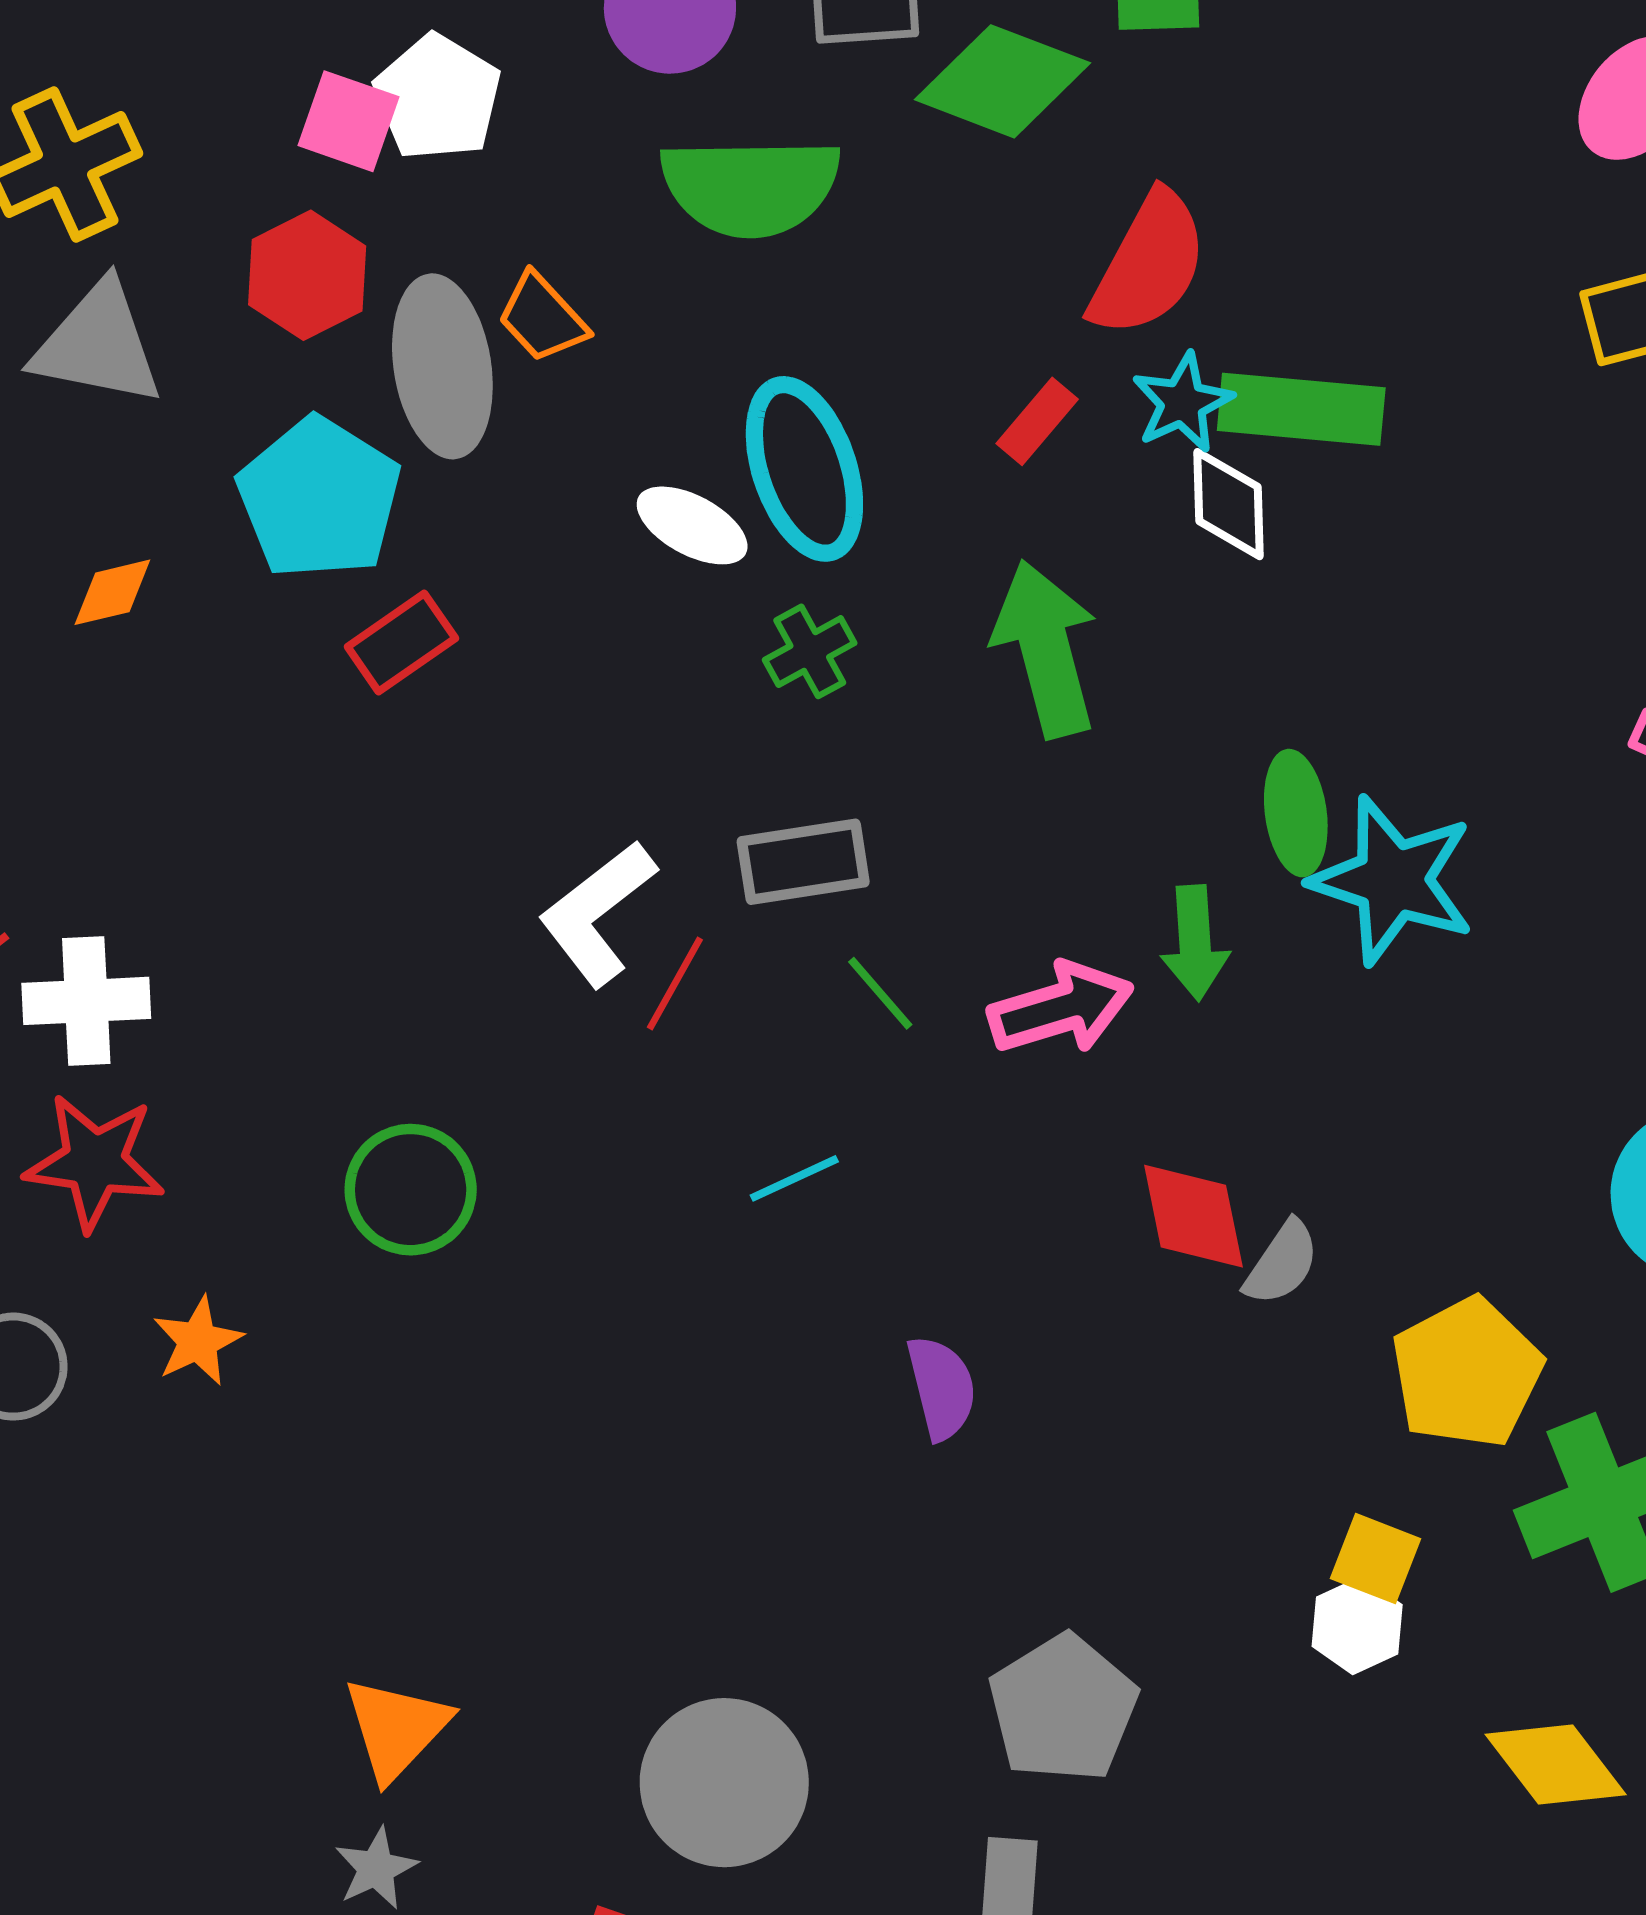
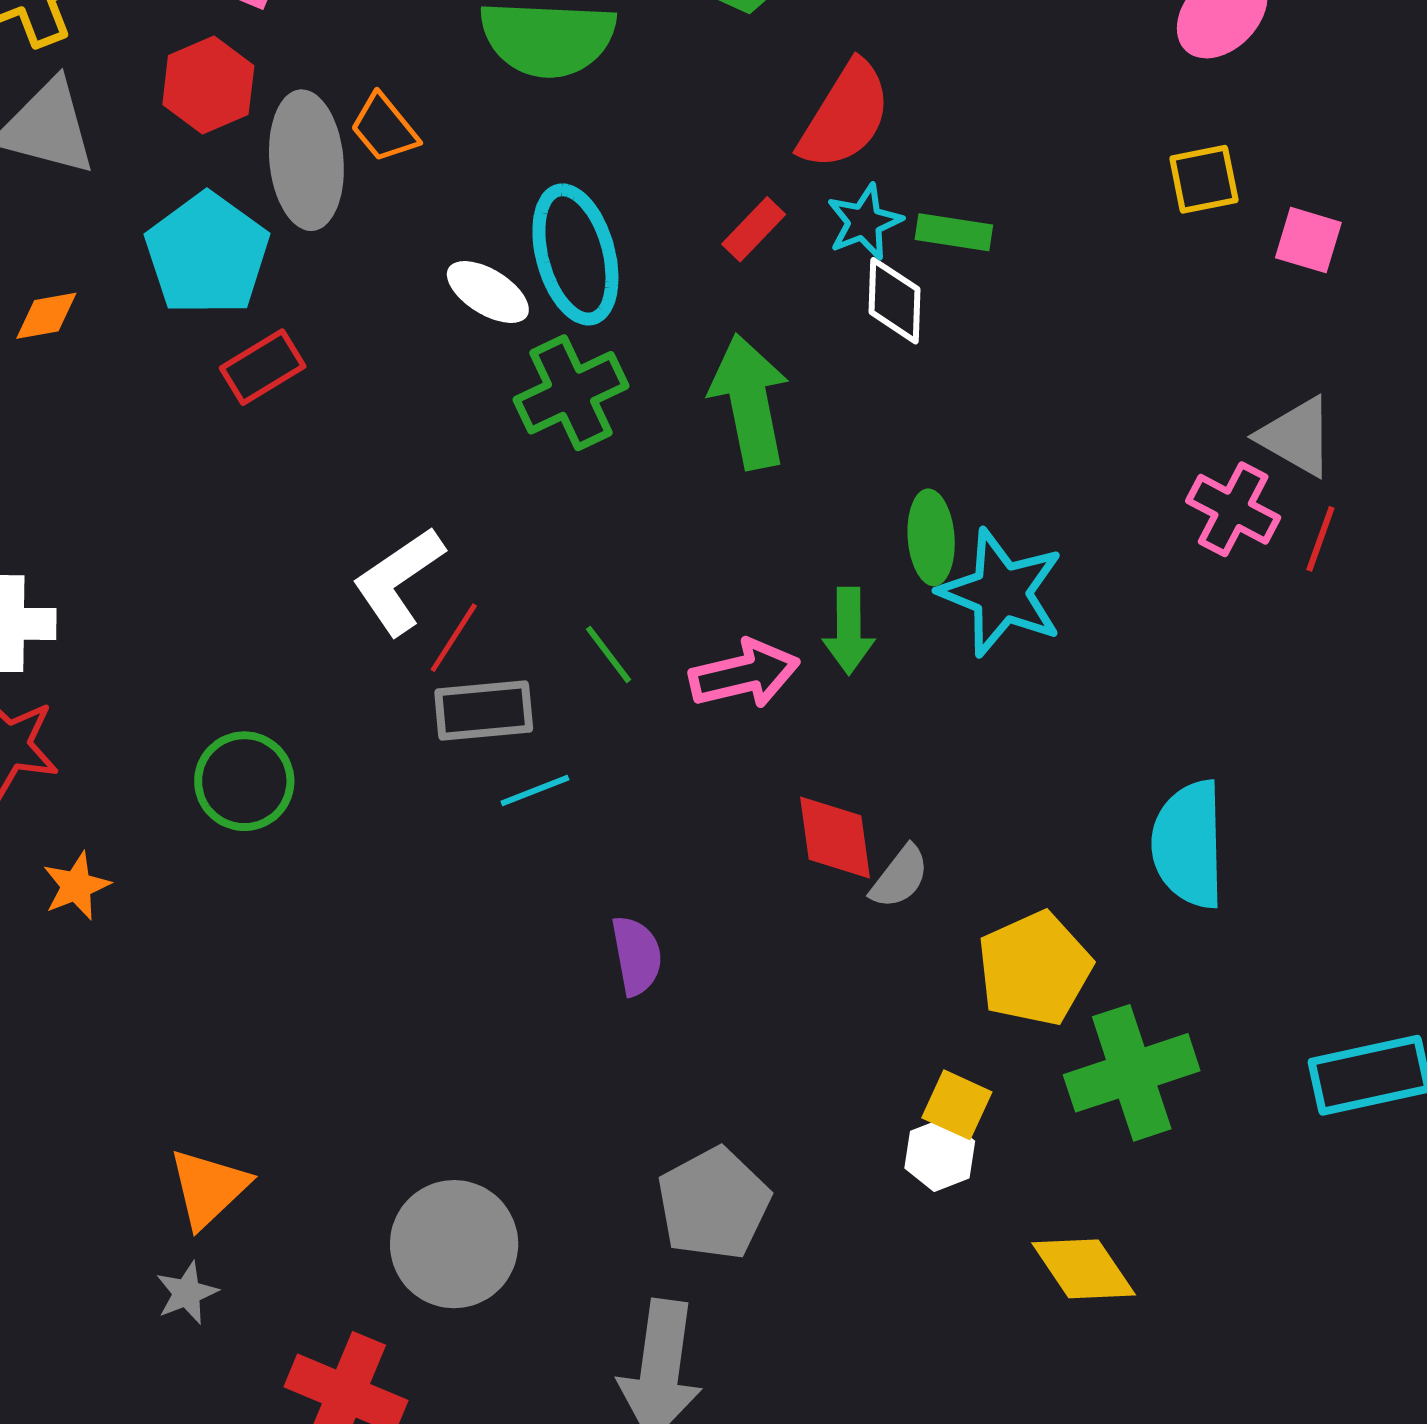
green rectangle: (1301, 409) -> (954, 232), size x0.6
green cross: (810, 651) -> (571, 393), size x1.6
gray rectangle: (803, 862) -> (484, 711), moved

